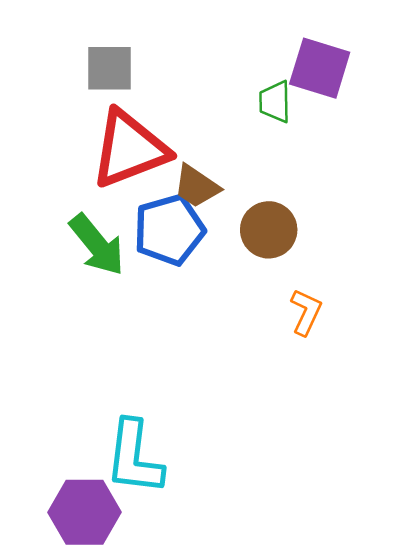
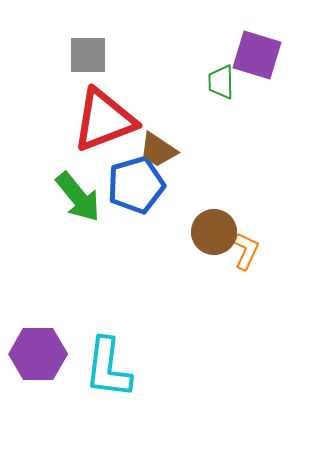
brown circle: (269, 230) -> (214, 232), moved
purple hexagon: (85, 512) -> (38, 354), moved

